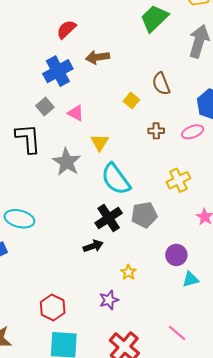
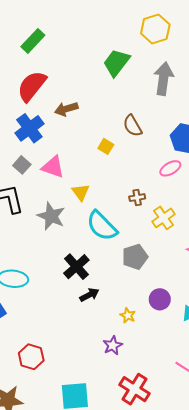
red semicircle: (66, 29) -> (32, 86), size x1.6
pink triangle: (76, 113) -> (53, 167), size x1.4
brown cross: (156, 131) -> (137, 198), moved
black cross: (109, 218) -> (76, 267), moved
purple circle: (176, 255) -> (160, 299), moved
red hexagon: (53, 308) -> (31, 357), moved

